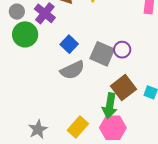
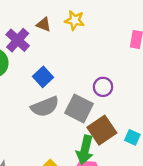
gray square: (102, 54) -> (79, 108), moved

